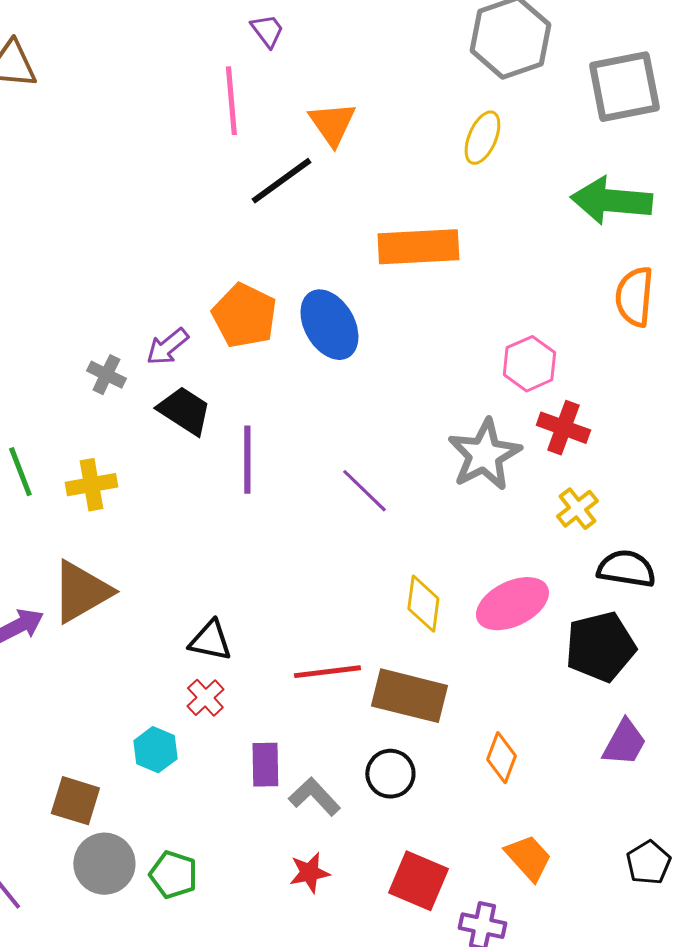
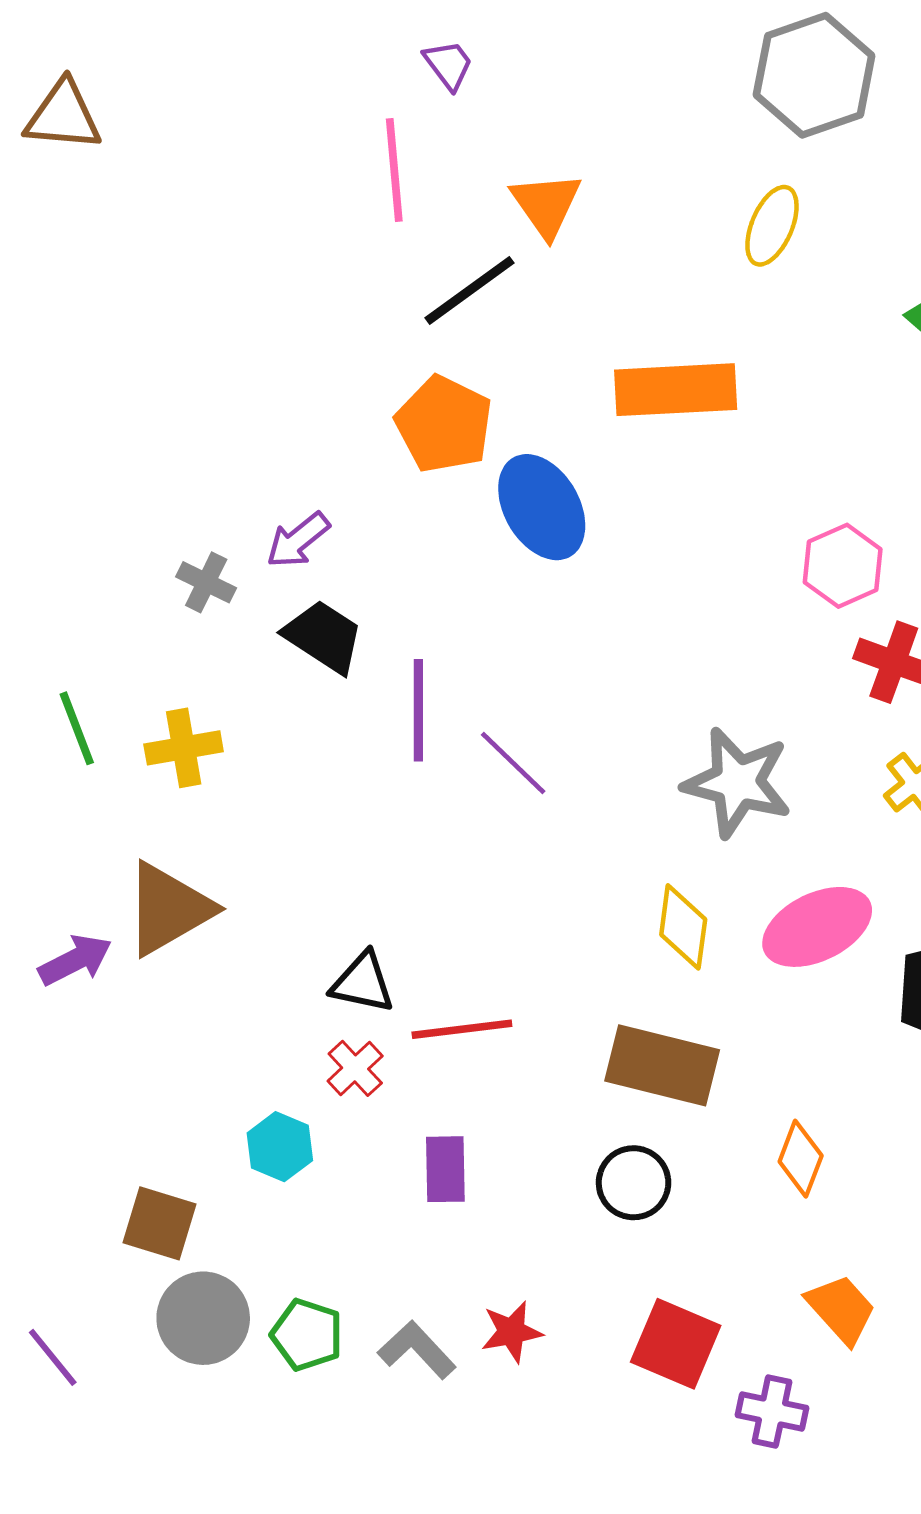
orange pentagon: (244, 316) -> (444, 424), moved
gray star: (484, 455) -> (737, 782), moved, turned -30
purple line: (364, 491) -> (513, 763), moved
red line: (327, 672) -> (462, 1029), moved
gray L-shape: (314, 797) -> (417, 1350), moved

